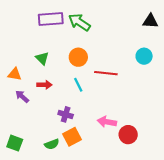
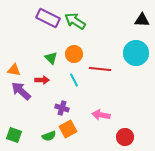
purple rectangle: (51, 19) -> (48, 18), turned 30
cyan circle: (144, 56) -> (136, 53), size x1.6
green triangle: (42, 58) -> (51, 58), moved
purple arrow: (22, 96) -> (21, 91), size x1.5
red circle: (128, 135) -> (125, 137), moved

